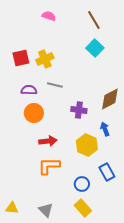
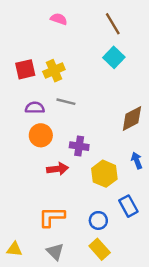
purple cross: (79, 110) -> (79, 146), moved
blue arrow: (105, 129) -> (137, 160), moved
orange L-shape: (49, 166) -> (52, 217), moved

